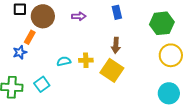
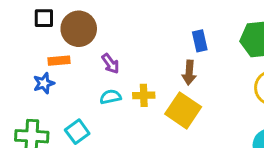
blue rectangle: (117, 12) -> (200, 41), moved
purple arrow: (79, 16) -> (110, 64), moved, turned 56
orange rectangle: (30, 37) -> (59, 61), turned 56

